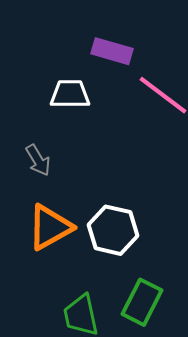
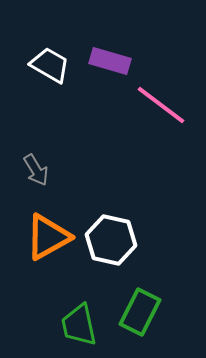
white trapezoid: (70, 94) -> (50, 65), moved, turned 30

